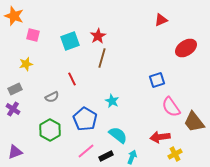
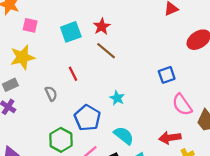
brown line: (102, 58) -> (106, 51), turned -66
yellow star: (26, 64) -> (22, 57), size x1.6
gray semicircle: (52, 97) -> (51, 94), turned -88
green hexagon: (50, 130) -> (61, 140), moved

